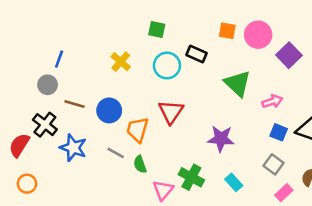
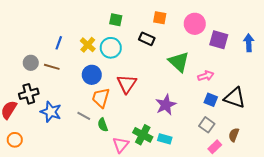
orange square: (227, 31) -> (160, 18), moved
purple square: (289, 55) -> (219, 40), turned -30
blue line: (59, 59) -> (59, 43), moved
cyan circle: (167, 65) -> (111, 48), moved
brown line: (74, 104) -> (52, 67), moved
blue circle: (109, 110) -> (92, 75), moved
black cross: (45, 125) -> (29, 94), turned 36
purple star: (221, 139) -> (166, 105), turned -30
cyan rectangle: (234, 182) -> (165, 139), moved, turned -32

